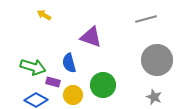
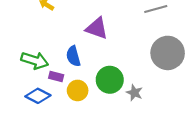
gray star: (154, 97) -> (134, 93), moved

